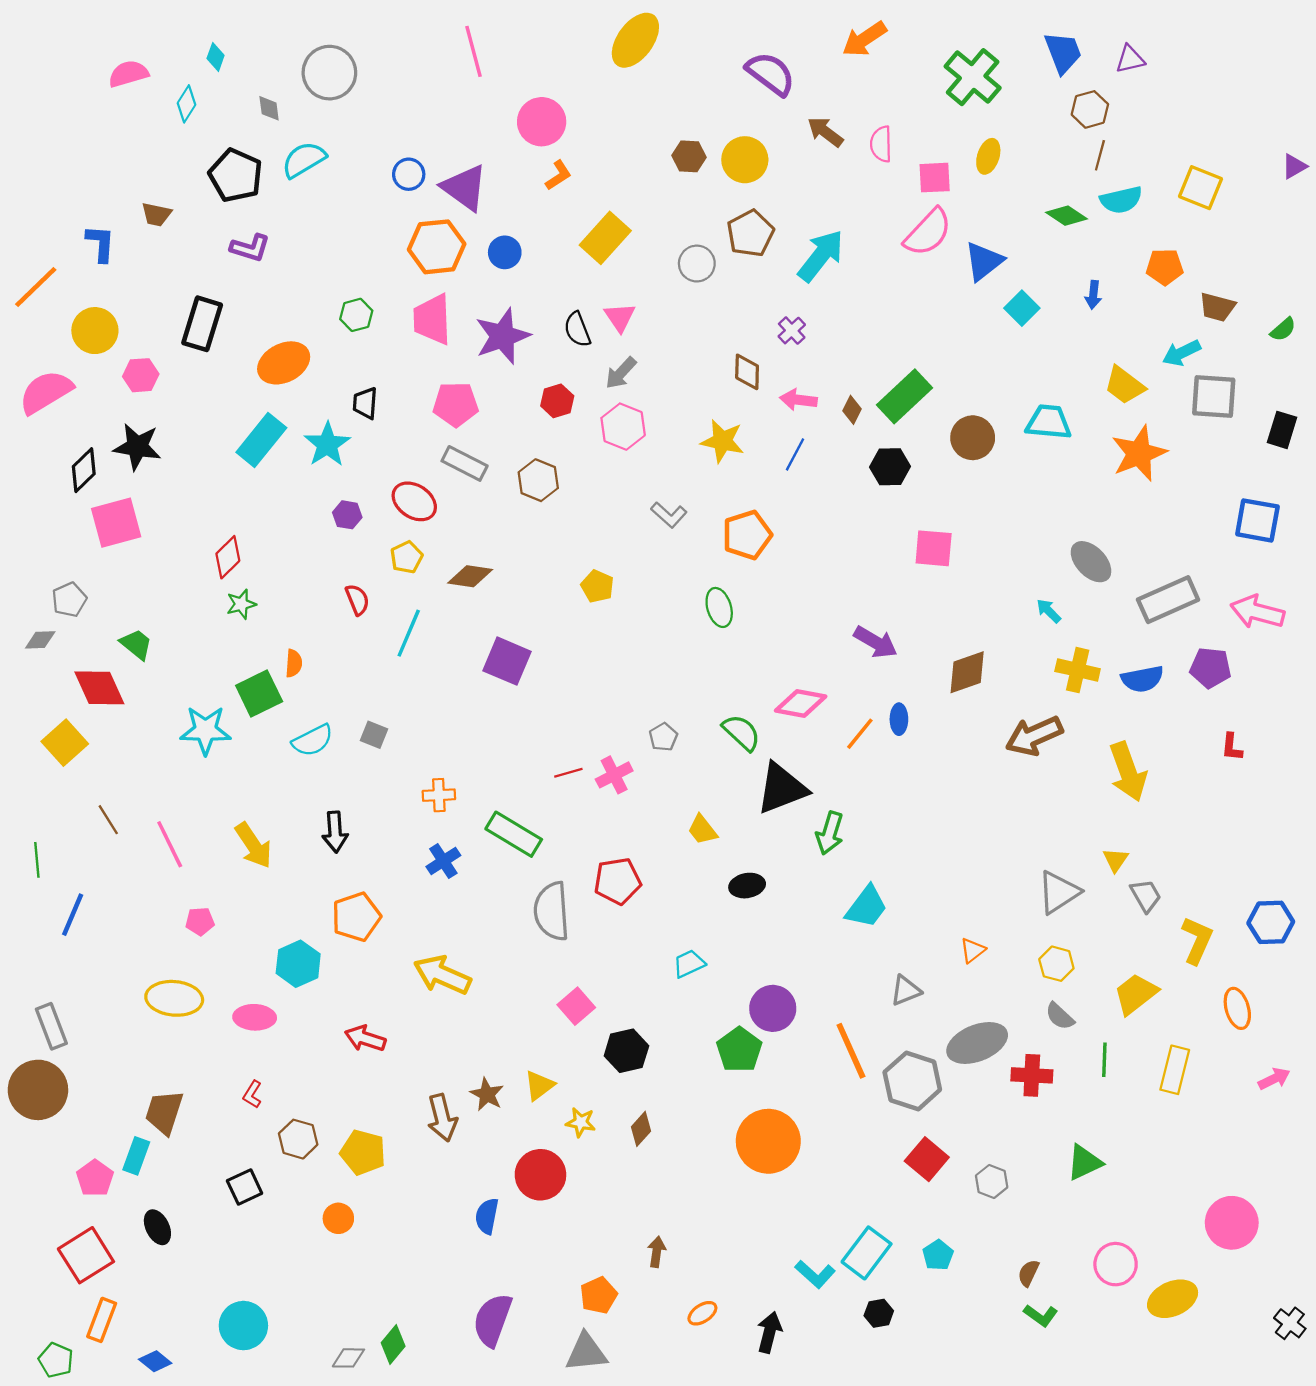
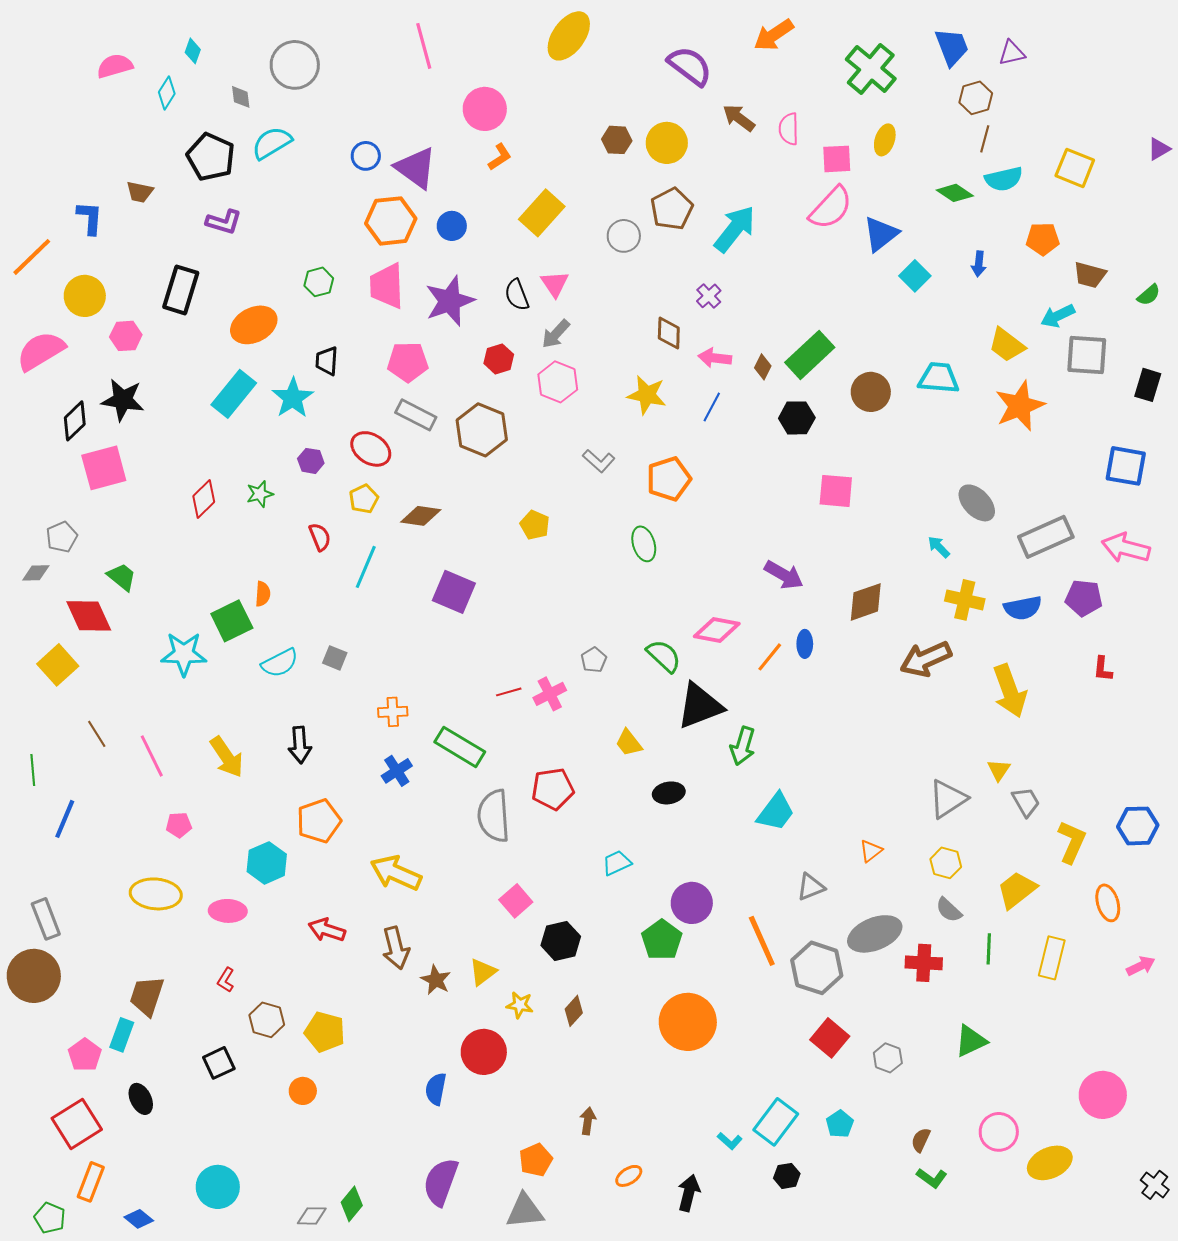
brown hexagon: (538, 480) -> (482, 430), size x1.4
green star: (241, 604) -> (260, 494), moved
brown arrow: (442, 1118) -> (396, 948), moved
cyan L-shape: (815, 1274) -> (730, 1141), size x0.7

